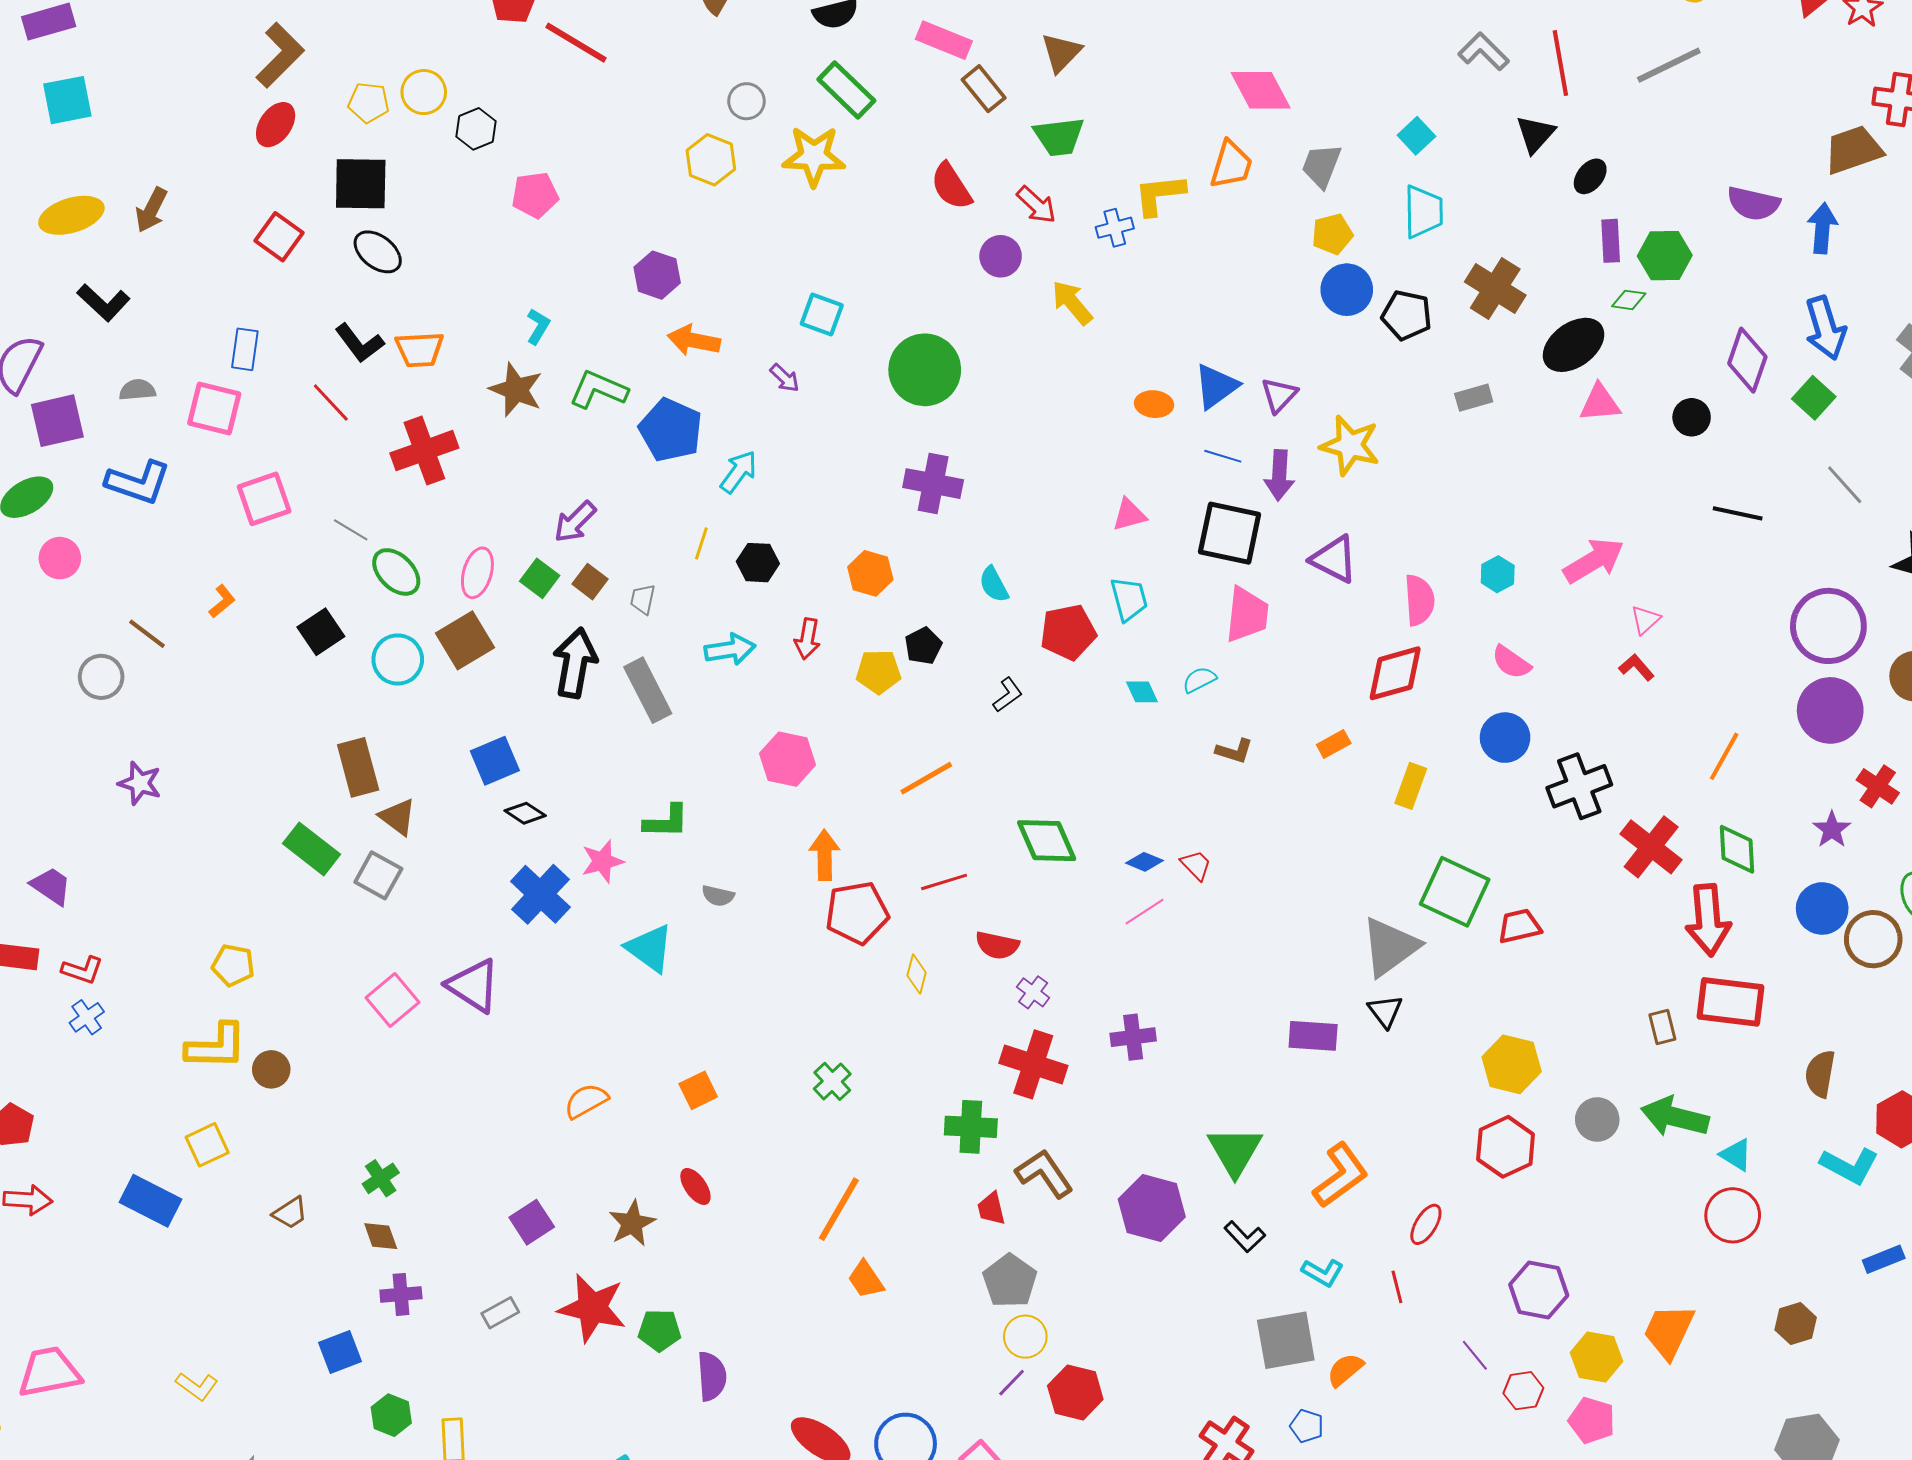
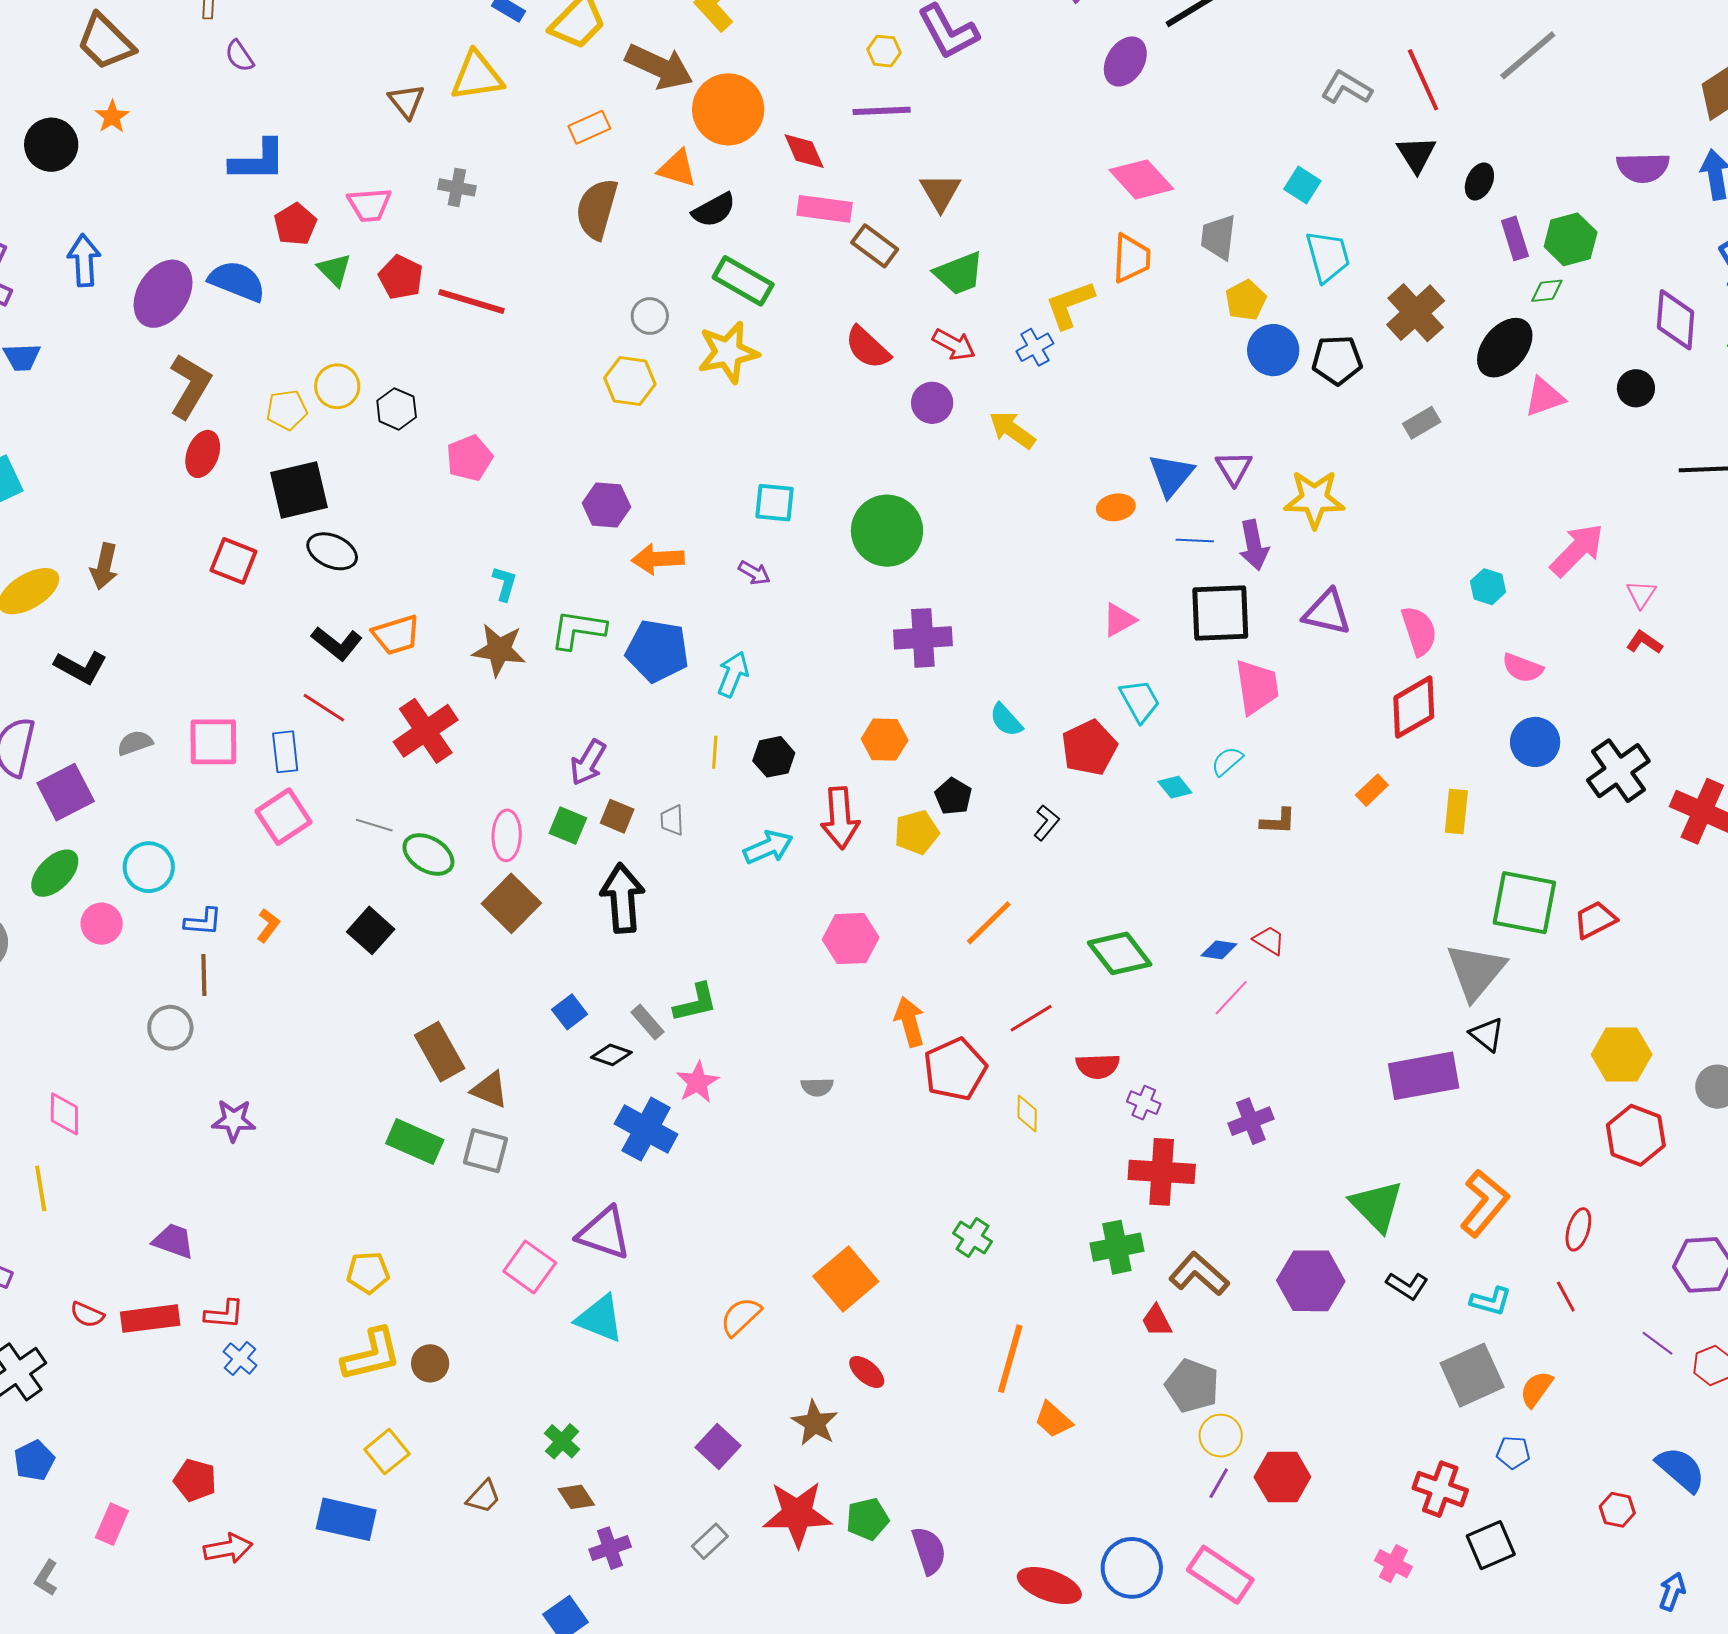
brown cross: (1495, 289) -> (1416, 313), turned 30
blue rectangle: (245, 349) -> (285, 752), moved
blue L-shape: (138, 482) -> (203, 922), moved, size x0.6
brown line: (147, 634) -> (204, 975), turned 66
red arrow: (807, 639) -> (840, 818), size x1.5
cyan circle: (398, 659) -> (149, 867), moved
gray rectangle: (648, 690) -> (647, 1022), moved, size x0.6
blue square: (495, 761) -> (570, 1012), size x0.7
green L-shape: (666, 821) -> (695, 1003), moved
cyan triangle: (650, 948) -> (600, 1318), moved
purple rectangle: (1313, 1036) -> (1424, 1076), size x1.4
orange square: (698, 1090) -> (846, 1279), size x1.6

